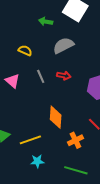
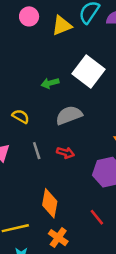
green arrow: (46, 22) -> (50, 83), turned -32
orange cross: (75, 140) -> (58, 238), moved, turned -35

